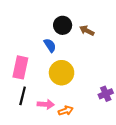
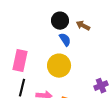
blue semicircle: (50, 45) -> (65, 40), moved

